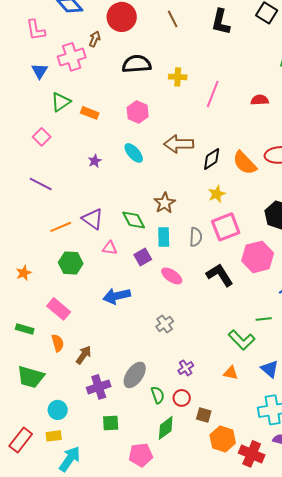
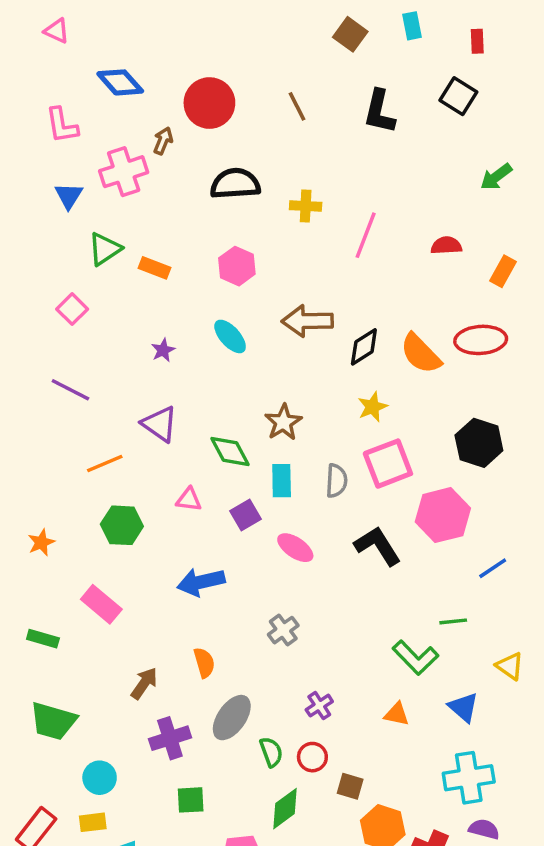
purple triangle: (93, 219) -> (160, 424), moved
orange semicircle: (58, 343) -> (204, 663), moved

